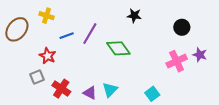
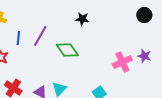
black circle: (182, 27) -> (144, 15), moved
blue line: (67, 36) -> (18, 38), turned -64

